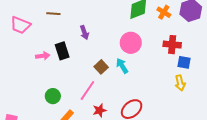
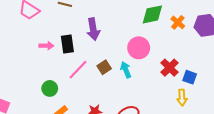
purple arrow: (84, 32) -> (93, 29), size x1.5
red cross: (172, 45) -> (170, 68), moved, turned 30
pink line: (87, 90) -> (78, 70), moved

